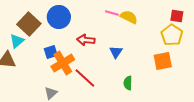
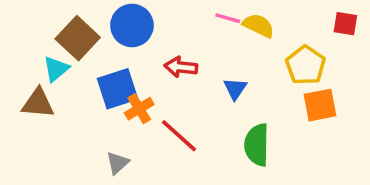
yellow pentagon: (172, 35) -> (306, 65), moved
blue square: (51, 52) -> (118, 89), size x1.6
orange cross: (63, 63) -> (139, 109), size x0.7
green semicircle: (128, 83) -> (257, 145), size x1.6

